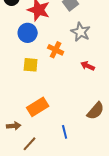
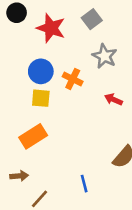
blue circle: (28, 33) -> (41, 71), moved
orange rectangle: (38, 107) -> (33, 136), moved

